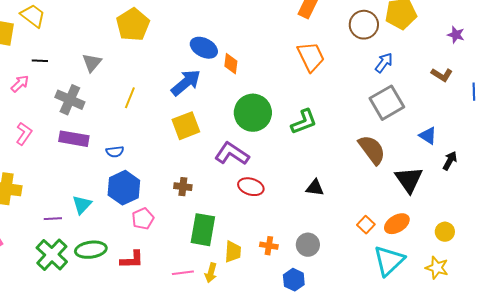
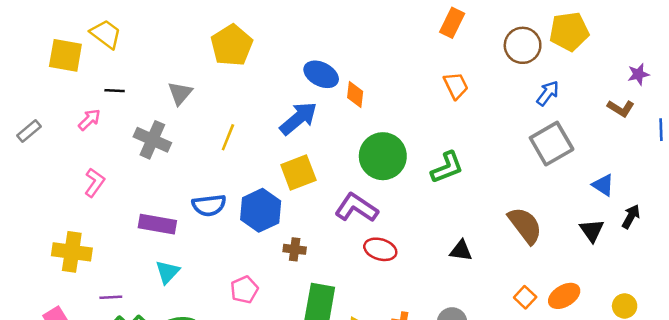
purple star: (456, 35) -> (638, 74), moved, turned -30
orange trapezoid: (311, 57) -> (456, 86), size x0.7
purple rectangle: (74, 139) -> (157, 224), moved
brown semicircle: (372, 150) -> (525, 225), moved
blue semicircle: (115, 152) -> (209, 205), size x1.5
black triangle: (409, 180) -> (592, 230), moved, size x0.7
blue hexagon: (124, 188) -> (261, 210), moved
purple line: (53, 219) -> (111, 297), moved

